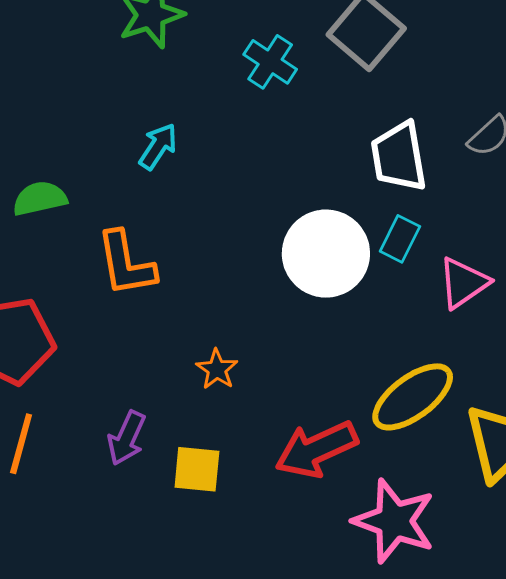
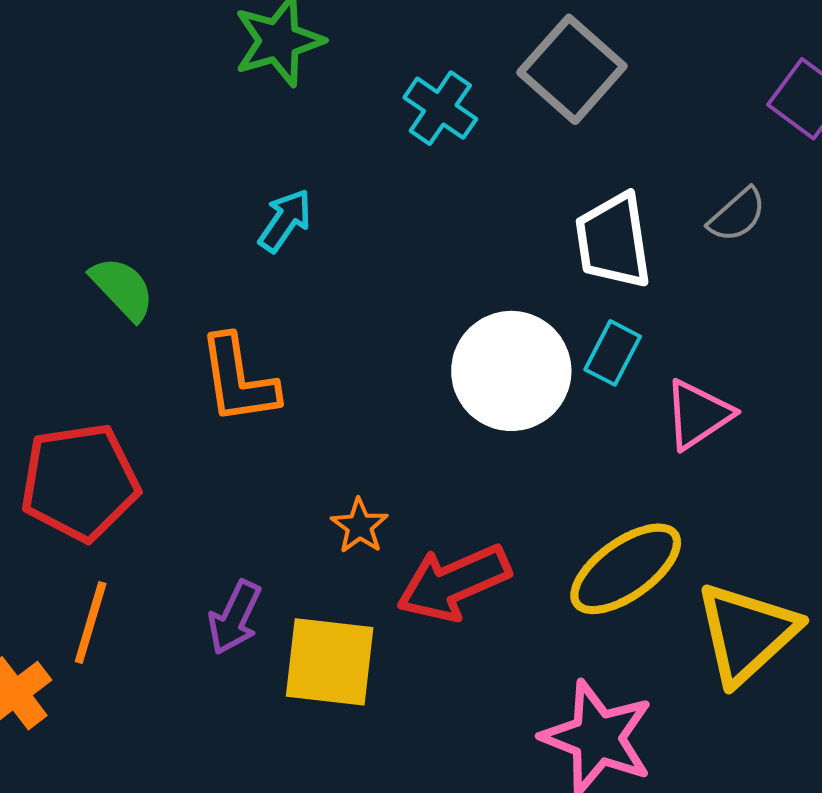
green semicircle: (40, 198) -> (122, 288), turned 58
red arrow: (316, 449) -> (454, 583), moved
yellow square: (197, 469) -> (330, 662), size x1.4

